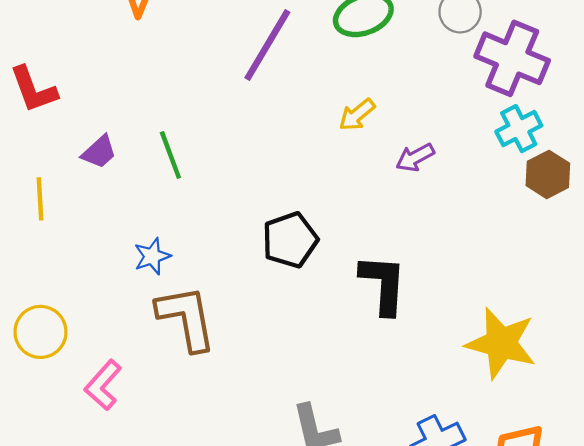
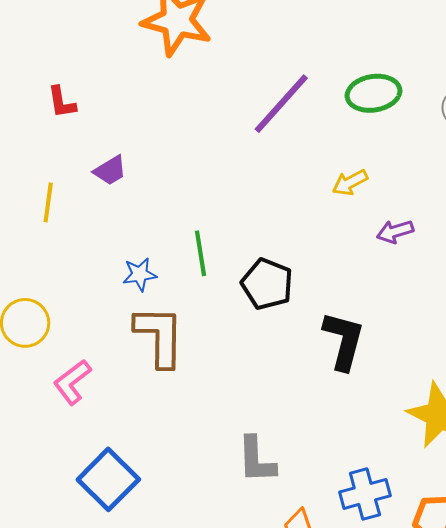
red L-shape: (33, 89) -> (62, 102), size x0.7
green line: (170, 155) -> (201, 253), moved
black pentagon: (290, 240) -> (267, 284), turned 30

